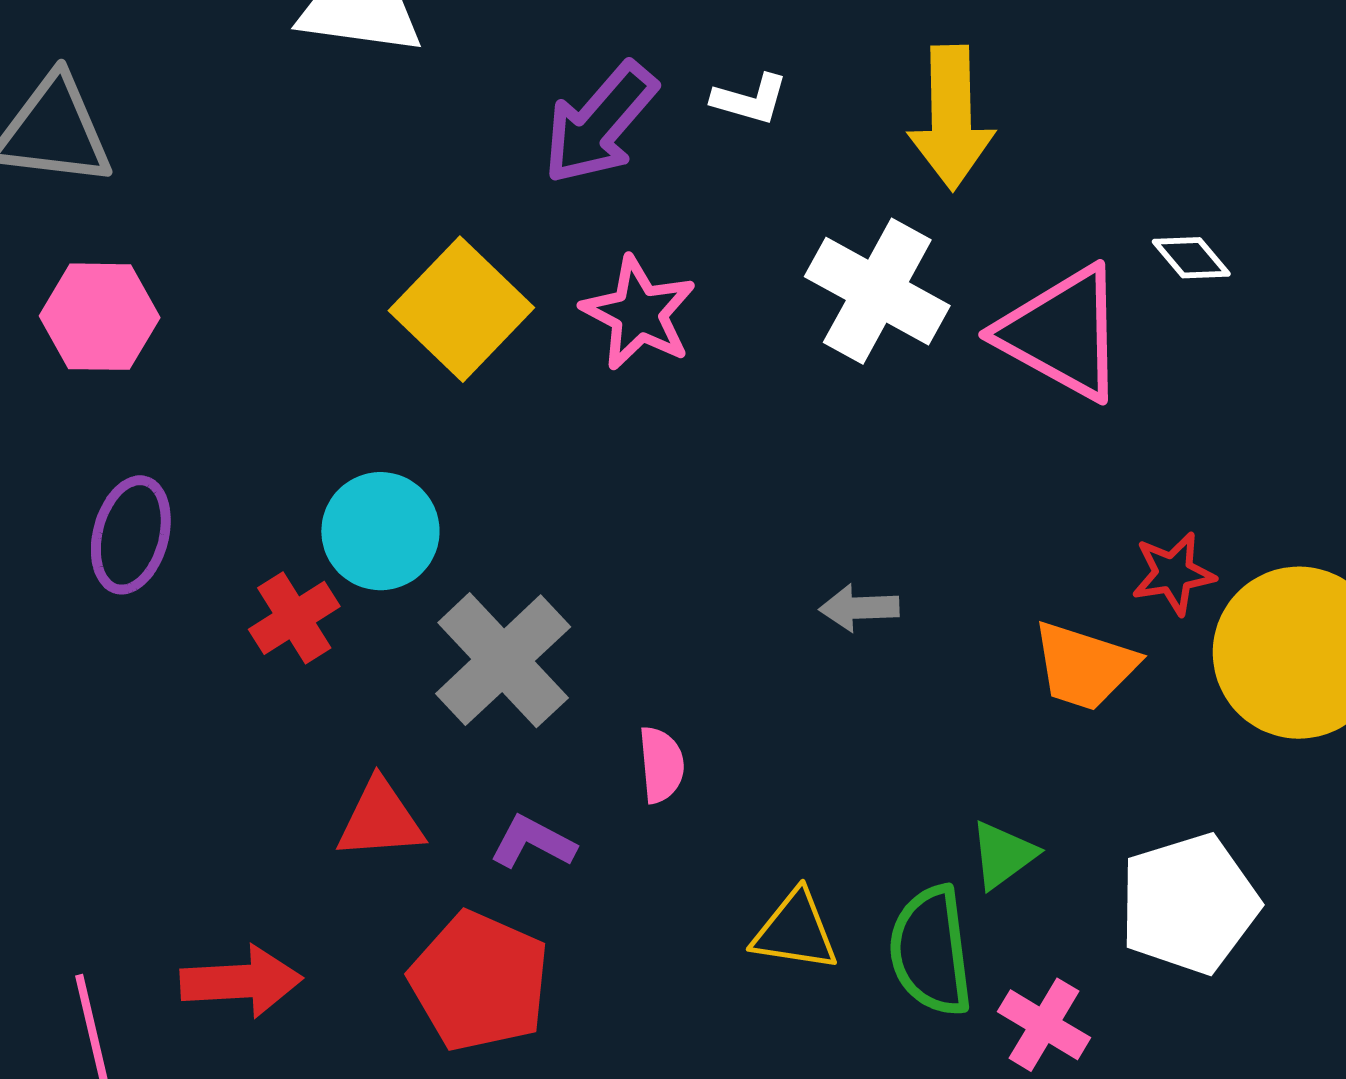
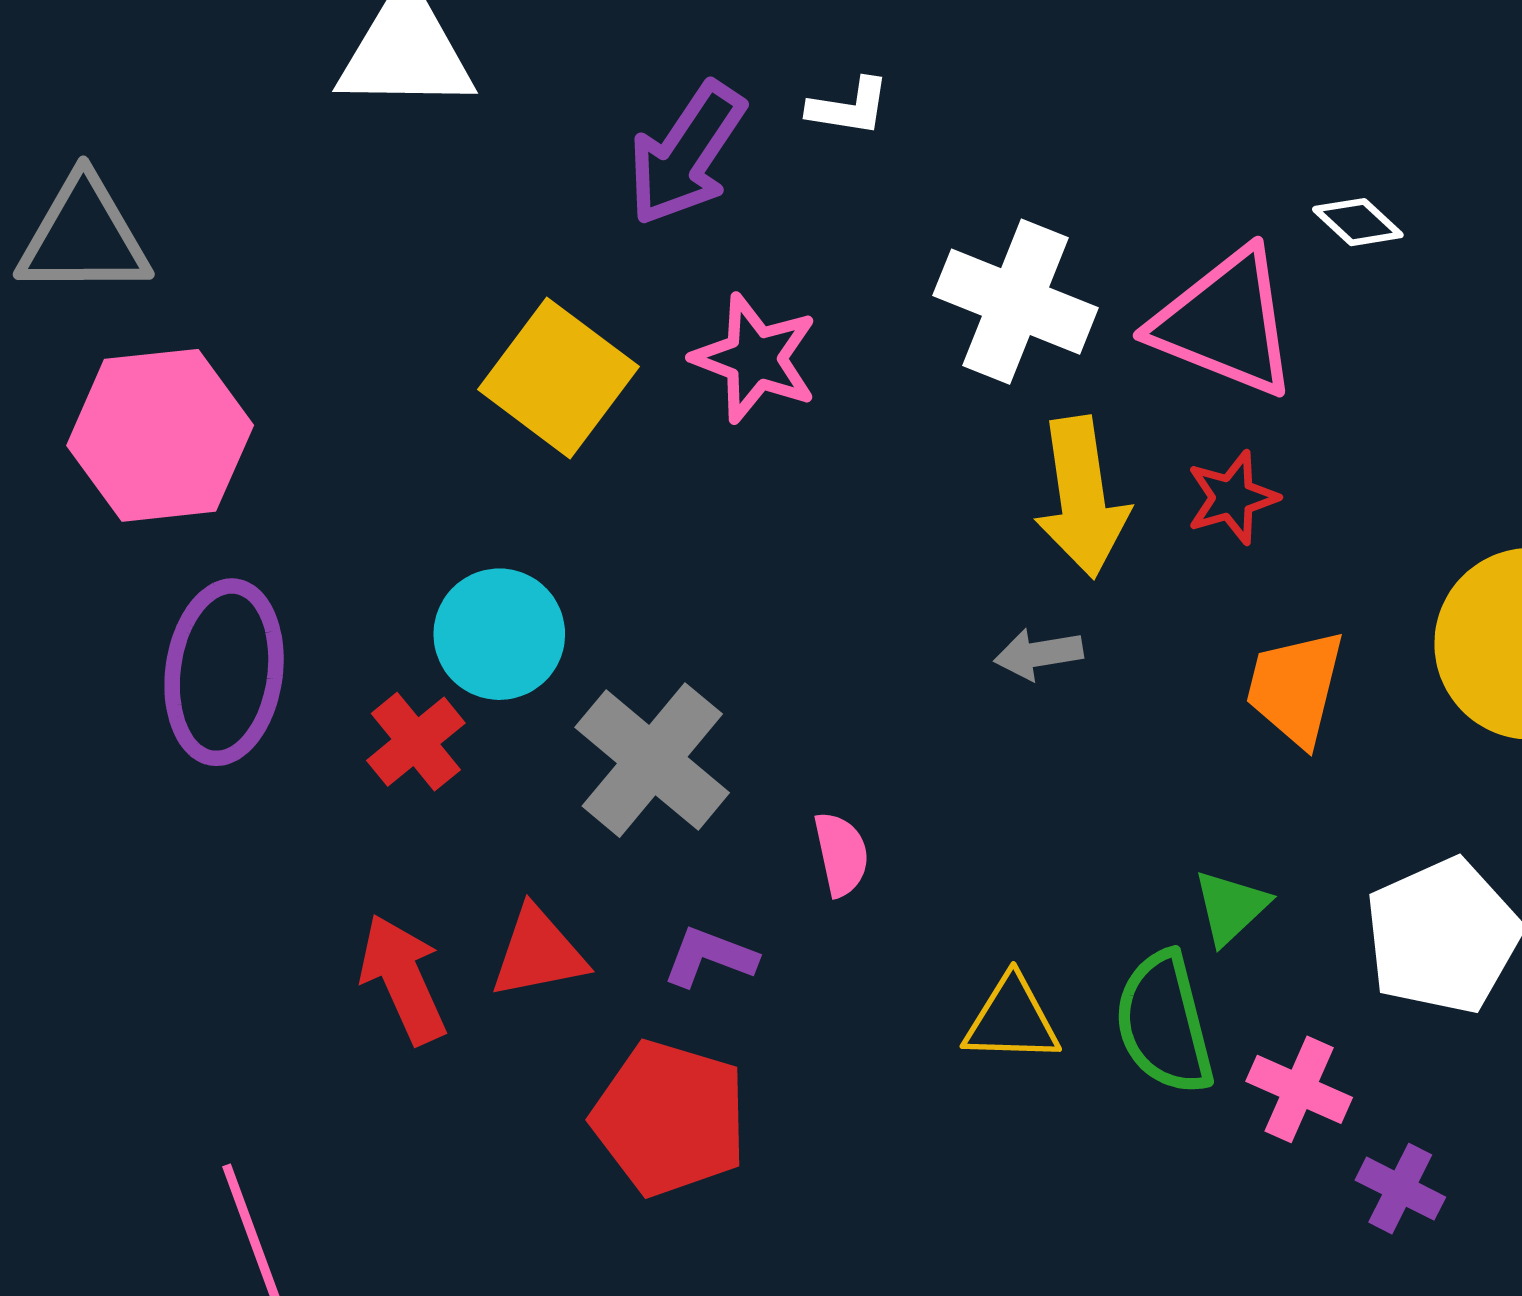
yellow arrow: (951, 118) -> (1082, 497), moved
pink hexagon: (100, 317) -> (160, 435), size x1.4
purple ellipse: (131, 535) -> (224, 672), size x1.4
red star: (1173, 573) -> (1232, 497), moved
orange trapezoid: (1084, 666) -> (1295, 688), turned 93
red arrow: (241, 981) -> (403, 979), moved, turned -104

